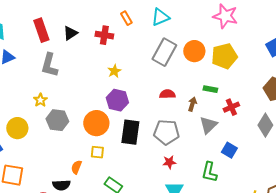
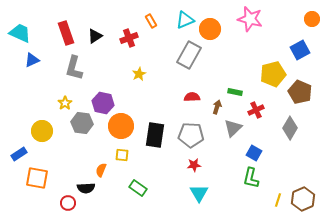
red cross: (104, 35) -> (129, 38), turned -30
orange circle: (194, 51) -> (210, 29), moved
yellow pentagon: (224, 56) -> (273, 74), moved
purple hexagon: (117, 100) -> (103, 103), moved
green L-shape: (209, 172) -> (251, 178), moved

